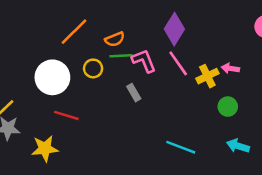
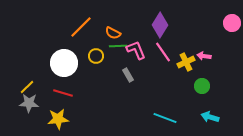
orange semicircle: (115, 39) -> (113, 33), turned 49
red line: (66, 115) -> (63, 93), moved

